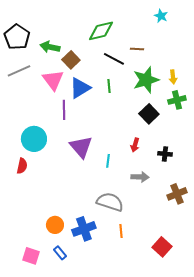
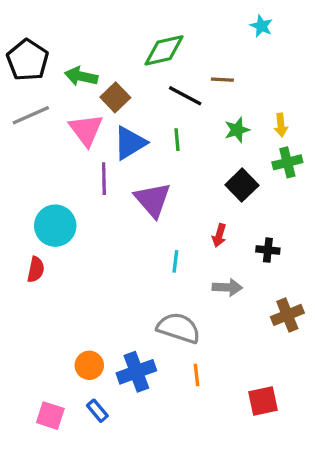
green star: (146, 80) -> (237, 130), size x0.6
purple triangle: (81, 147) -> (153, 200), moved
red square: (162, 247) -> (263, 401), turned 36

